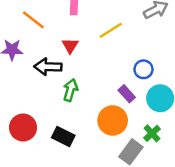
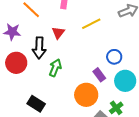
black arrow: (48, 67) -> (39, 48), turned -95
red circle: (23, 128) -> (16, 63), moved
black rectangle: (63, 137) -> (36, 104), moved

